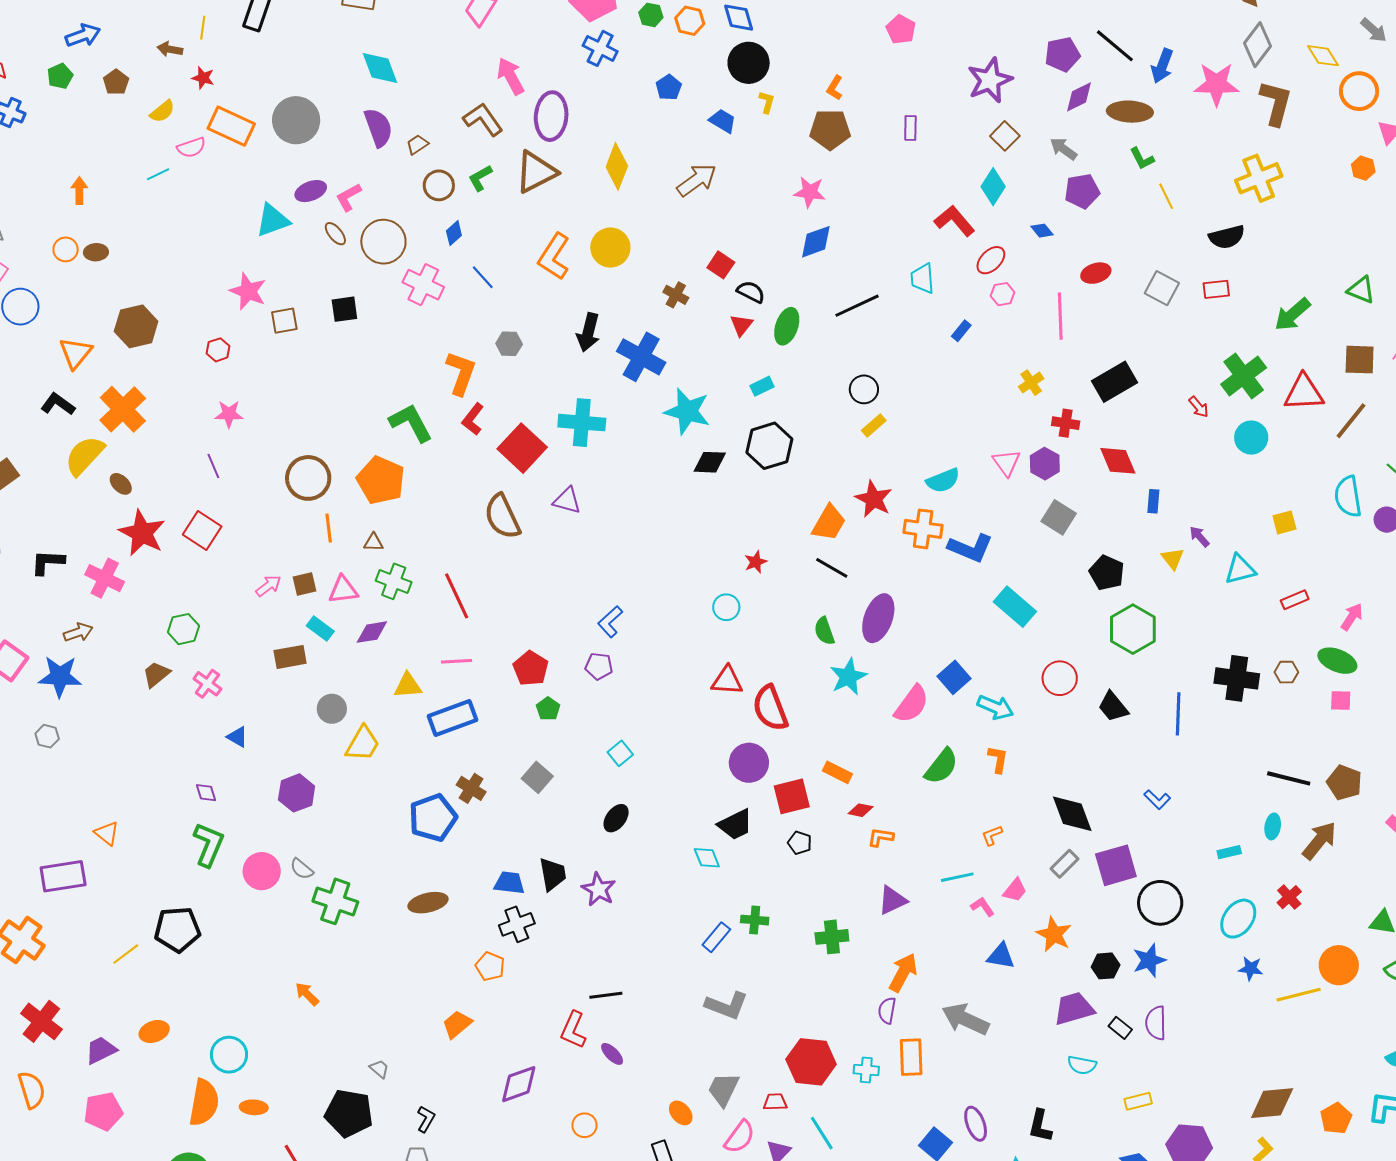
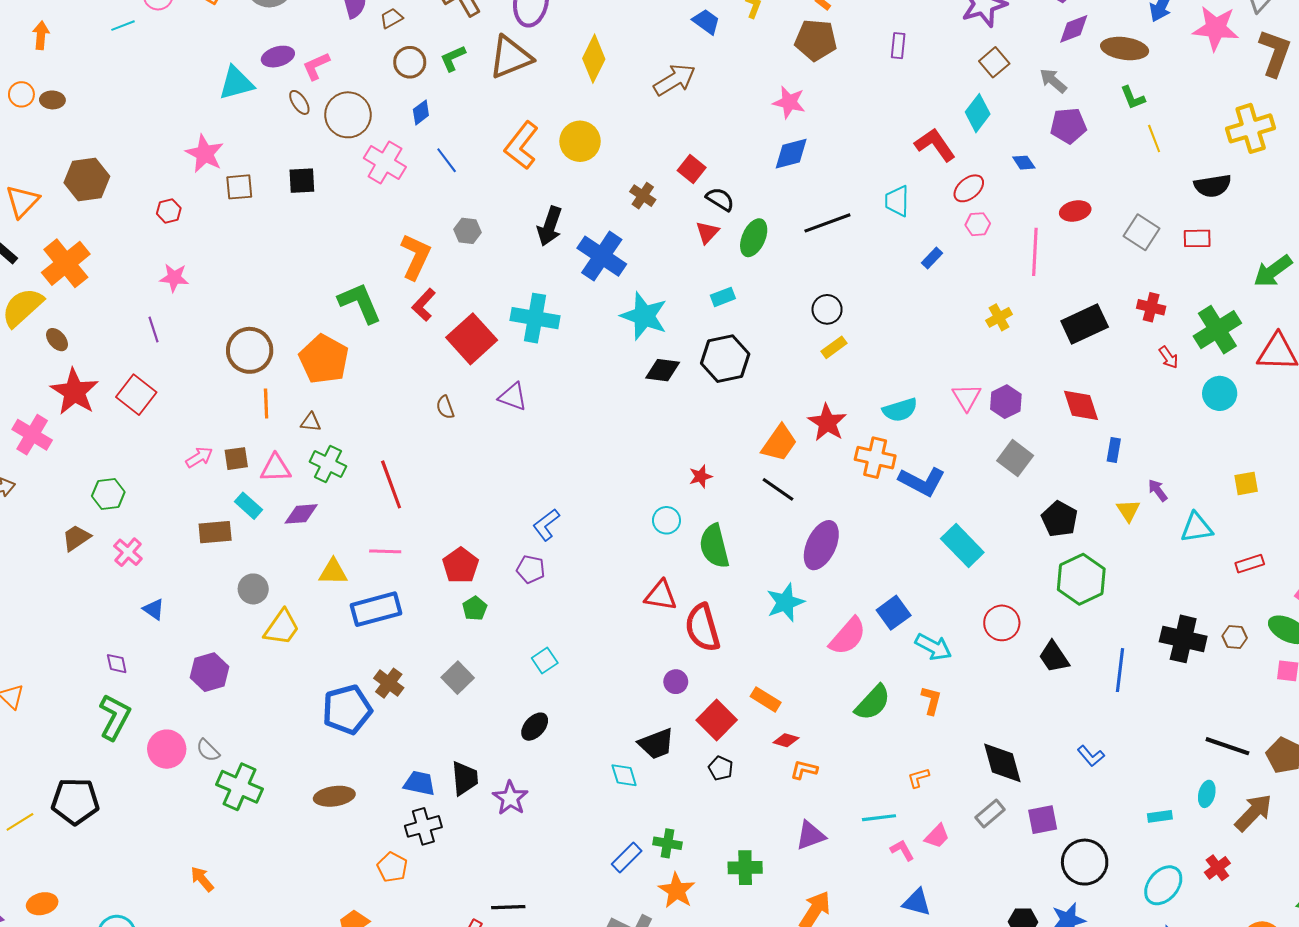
red cross: (1066, 423) -> (1151, 307), moved
brown semicircle: (502, 517) -> (445, 407), size x0.5
green semicircle: (824, 631) -> (714, 546), moved, size x1.5
purple circle: (749, 763) -> (676, 682), size x0.6
red square: (792, 796) -> (717, 720), turned -36
purple square: (1116, 865) -> (1043, 820), size x0.7
orange star: (1054, 934) -> (677, 891), moved

